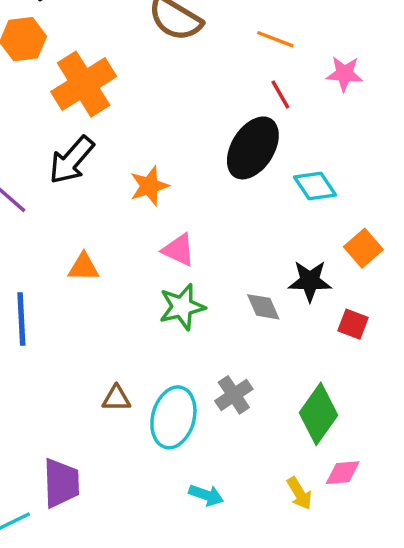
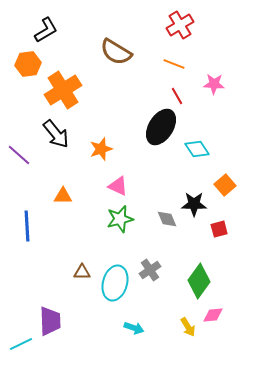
black arrow: (72, 160) -> (56, 134), turned -80
red square: (353, 324) -> (219, 229), turned -36

